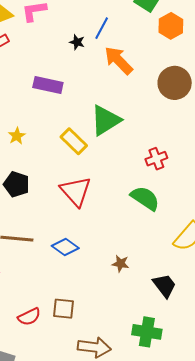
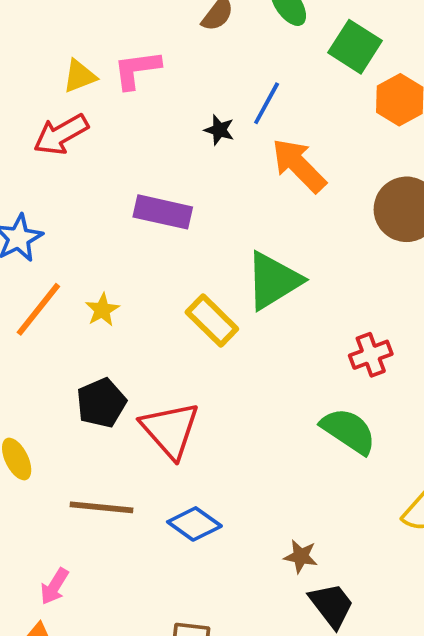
black pentagon: (16, 184) -> (101, 403), turned 30
red triangle: (76, 191) -> (170, 430), moved
black trapezoid: (164, 286) -> (331, 605), moved

